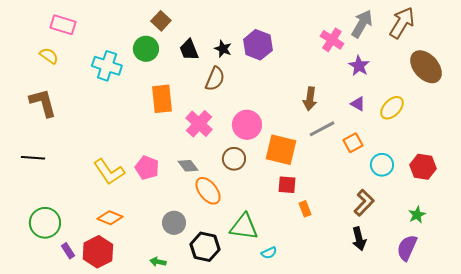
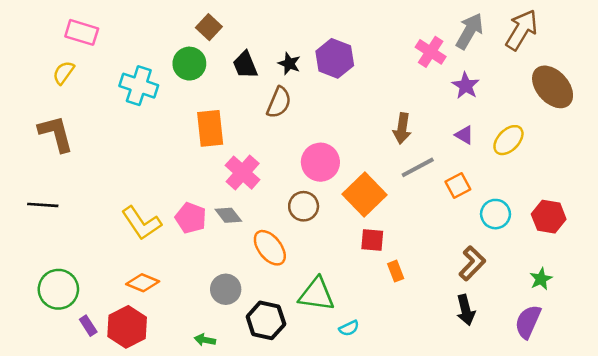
yellow semicircle: (49, 56) -> (64, 73), turned -90
pink cross: (199, 124) -> (243, 173), moved
orange square: (281, 150) -> (364, 195), turned 32
gray diamond: (188, 166) -> (228, 215), moved

